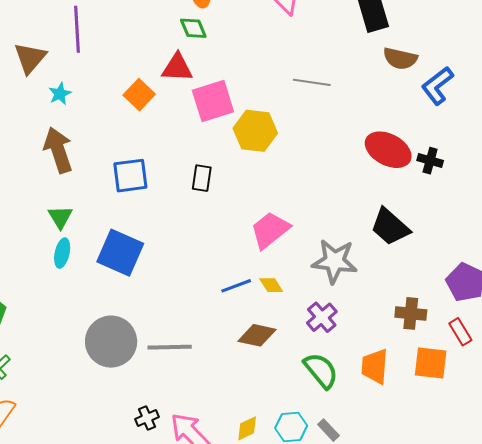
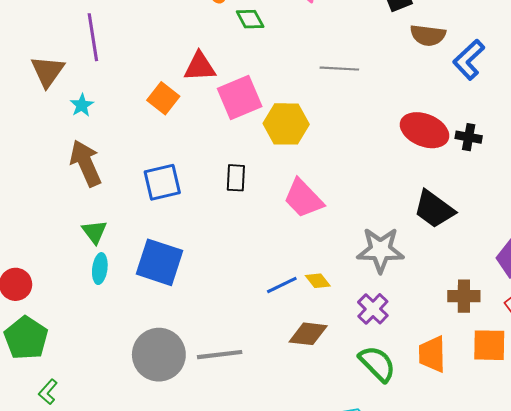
green diamond: (193, 28) -> (250, 19), moved
pink trapezoid: (270, 230) -> (303, 198), moved, turned -90

